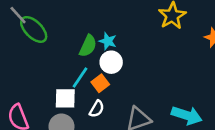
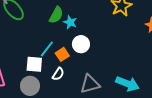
green semicircle: (88, 46) -> (56, 15), moved
white circle: (111, 62) -> (81, 44), moved

